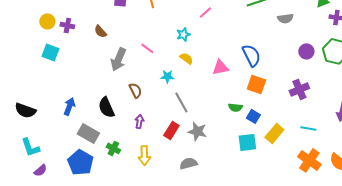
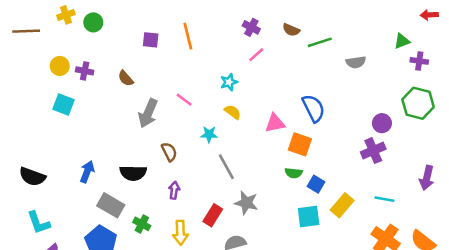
purple circle: (306, 51) -> (382, 123), moved
orange square: (256, 84) -> (300, 144), moved
black semicircle: (106, 107) -> (133, 173), turned -65
red rectangle: (171, 130) -> (213, 215), moved

